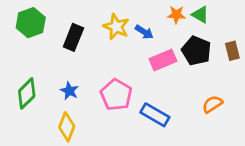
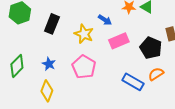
yellow star: (116, 27) -> (84, 34), moved
black pentagon: (196, 51) -> (151, 48), moved
blue rectangle: (155, 115) -> (133, 82), moved

